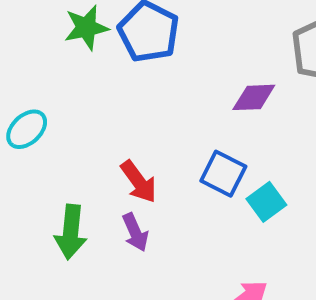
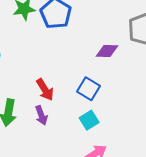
cyan square: (266, 202) -> (89, 120), moved

